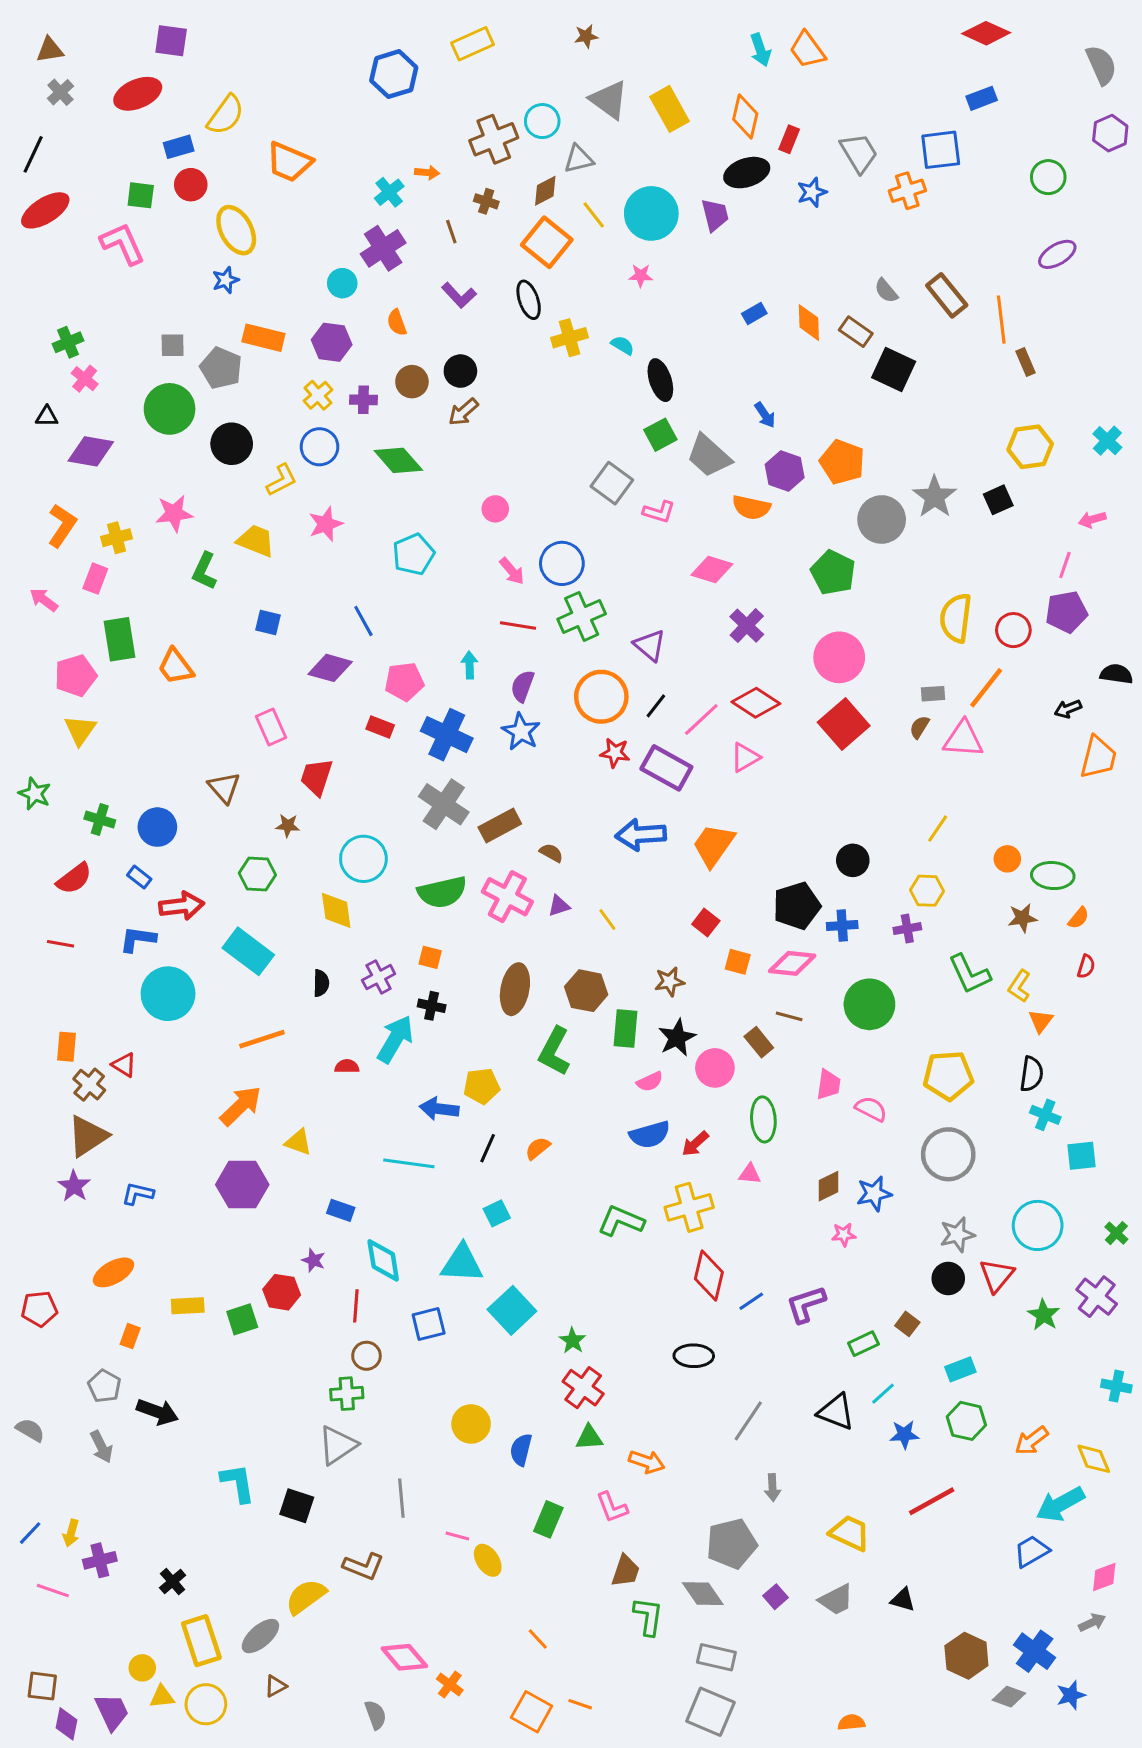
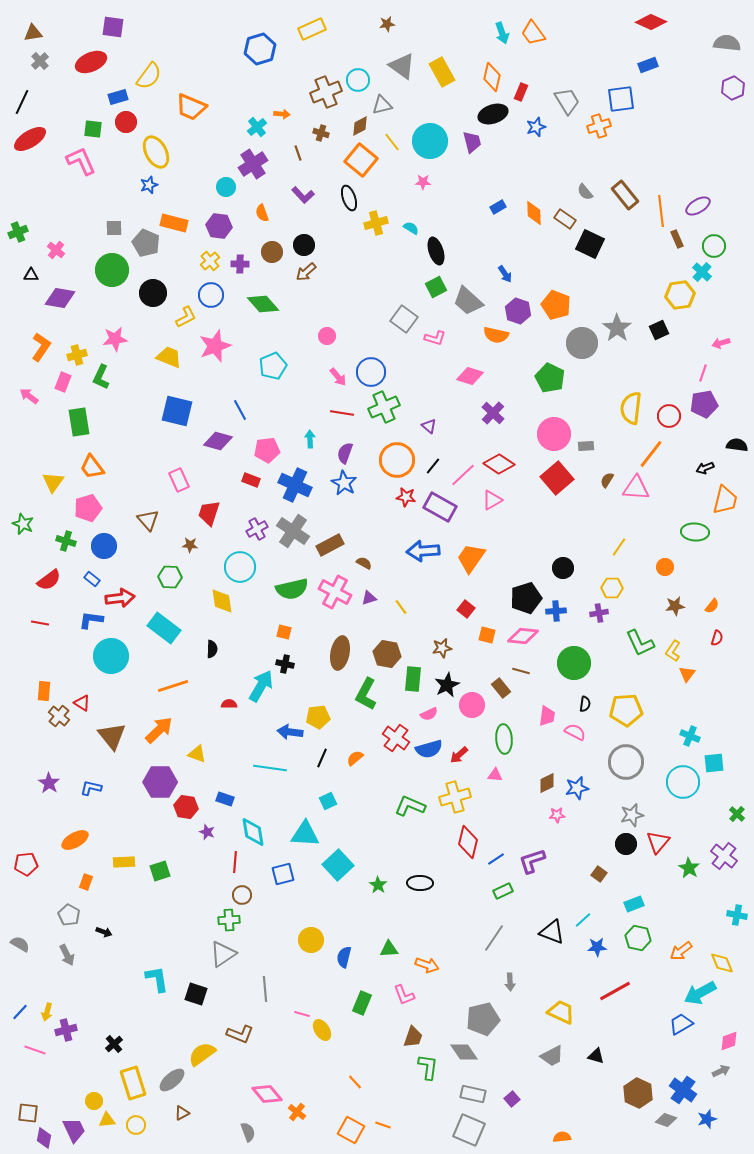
gray semicircle: (1101, 65) -> (727, 43), turned -60
green circle: (1048, 177) -> (714, 246), moved
purple ellipse: (1057, 254) -> (698, 206), moved
green cross: (68, 342) -> (18, 232), moved
cyan cross: (1107, 441) -> (702, 272), moved
pink star: (326, 524) -> (215, 346), size x1.4
green L-shape: (204, 571) -> (101, 377), moved
blue square: (268, 623) -> (177, 411), size x1.8
purple triangle: (650, 645) -> (429, 426), size x0.7
orange trapezoid: (176, 666) -> (92, 467), moved
pink pentagon: (76, 676) -> (88, 508), moved
gray rectangle: (933, 694) -> (586, 446), moved
green ellipse: (1053, 876) -> (695, 532), moved
purple cross: (379, 977) -> (257, 529), moved
black semicircle: (1032, 1074) -> (585, 704), moved, size x0.7
brown triangle: (88, 1136) -> (112, 736), moved, turned -36
cyan circle: (1038, 1225) -> (683, 782), moved
red hexagon: (282, 1292) -> (186, 807), moved
green rectangle: (863, 1344) -> (503, 891), moved
black ellipse: (694, 1356) -> (420, 883), moved
red cross: (583, 1388) -> (396, 738), moved
black arrow: (157, 1412) -> (104, 932), size x0.6
purple square: (776, 1597) -> (512, 1099), moved
yellow circle: (206, 1704) -> (136, 1125), size x0.7

